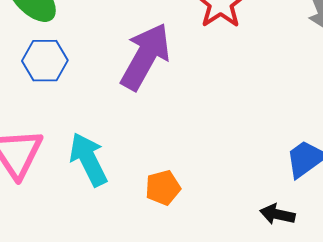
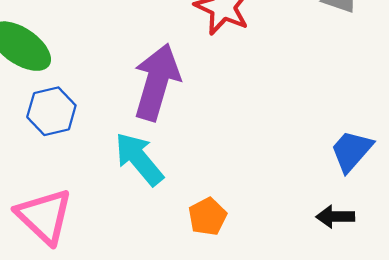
cyan arrow: (88, 159) -> (139, 159), moved

